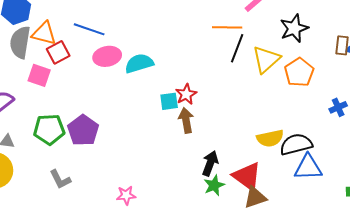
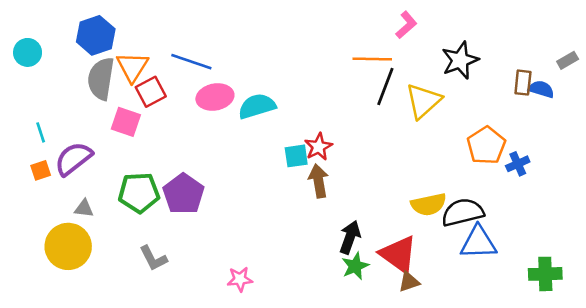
orange triangle: (44, 33) -> (132, 67), turned 48
orange pentagon: (299, 72) -> (486, 145), moved
brown triangle: (255, 197) -> (409, 282), size x0.7

